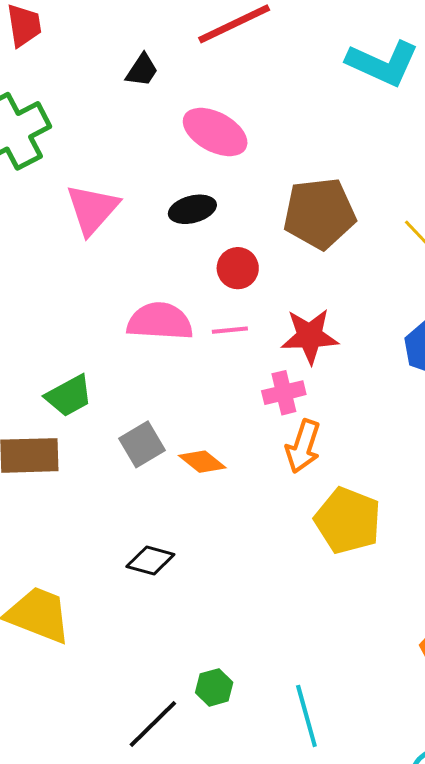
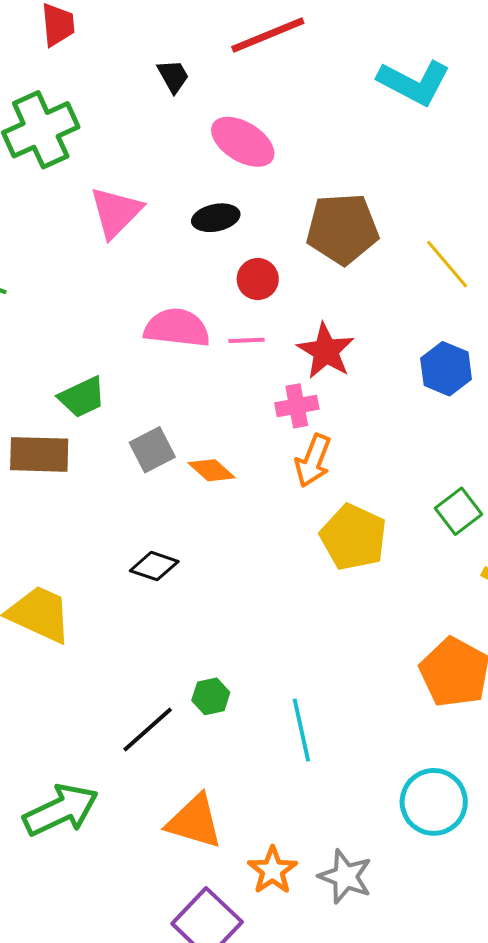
black trapezoid: (142, 70) -> (173, 76), turned -66
red star: (310, 336) -> (326, 351), turned 30

